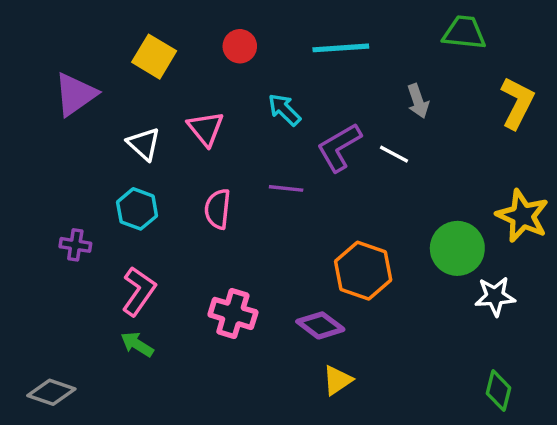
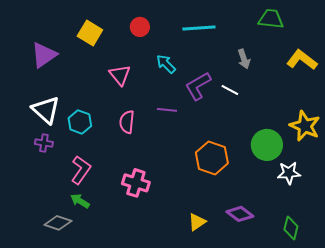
yellow L-shape: (517, 103) -> (302, 60), turned -80
white triangle: (144, 144) -> (46, 110), moved, size x1.4
purple diamond: (320, 325) -> (240, 214), moved
gray diamond: (51, 392) -> (58, 223), moved

